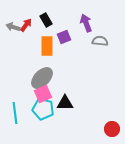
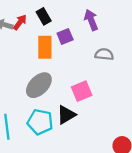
gray semicircle: (100, 41) -> (104, 54), moved
pink square: (43, 94) -> (82, 91), moved
black triangle: (65, 103) -> (66, 115), turned -30

